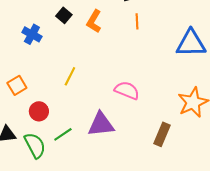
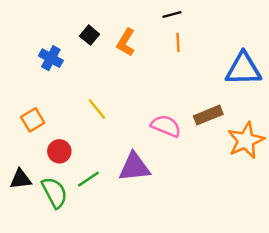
yellow line: (70, 76) -> (97, 109), turned -66
brown rectangle: (162, 134) -> (208, 115), moved, turned 45

